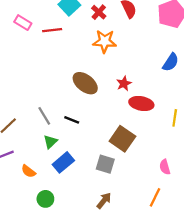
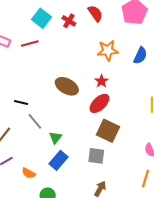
orange star: (105, 41) -> (108, 50), moved
red ellipse: (141, 103) -> (99, 103), moved, turned -45
black line: (72, 120) -> (21, 103), moved
green triangle: (50, 142) -> (55, 138), moved

